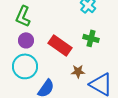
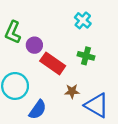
purple circle: (26, 40) -> (34, 45), moved

